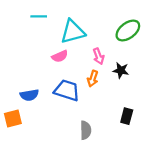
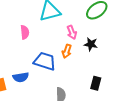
pink semicircle: (60, 56) -> (25, 32), moved, turned -72
blue semicircle: (29, 95) -> (21, 77), moved

